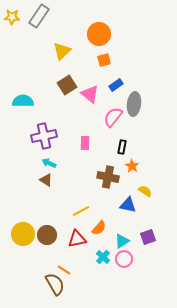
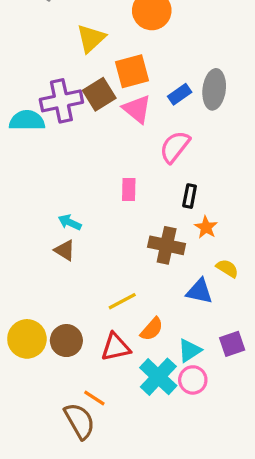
orange square: (104, 60) -> (132, 71), moved, size x1.5
gray ellipse: (134, 104) -> (214, 89), moved
purple cross: (44, 136) -> (61, 101), moved
cyan cross: (103, 257) -> (158, 377), size x1.6

